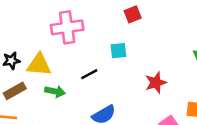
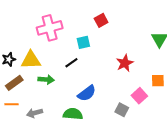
red square: (133, 14) -> (101, 20), moved
cyan square: (118, 51) -> (83, 42), moved

